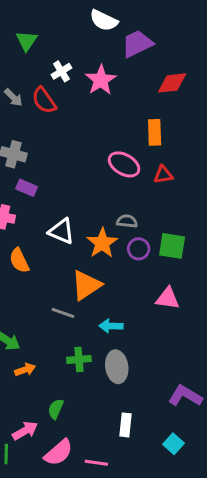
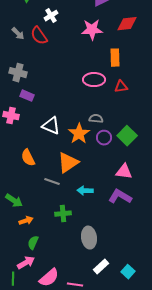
pink star: (101, 80) -> (92, 30), moved, turned 30
pink ellipse: (124, 164) -> (94, 80), turned -30
green square: (172, 246) -> (127, 136), turned 36
orange semicircle: (19, 260) -> (28, 158), moved
gray ellipse: (117, 367) -> (89, 238), moved
purple L-shape: (185, 396) -> (120, 197), moved
green semicircle: (56, 409) -> (33, 243), moved
white rectangle: (125, 425) -> (101, 267), moved, turned 42

